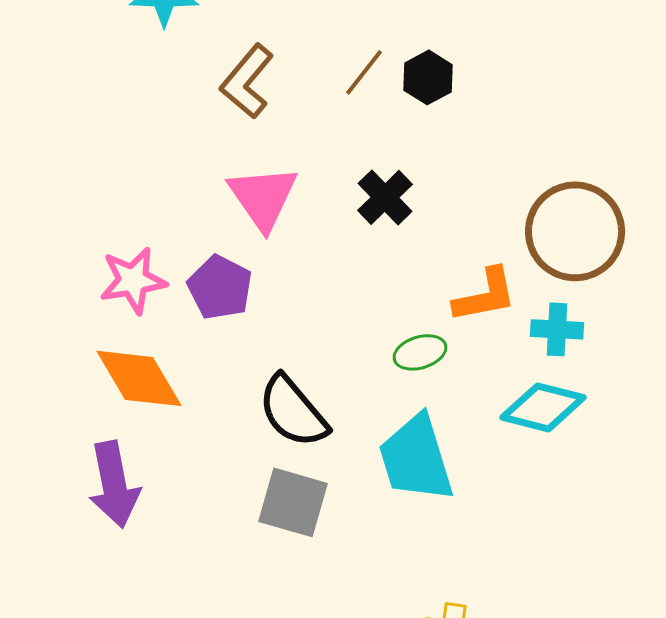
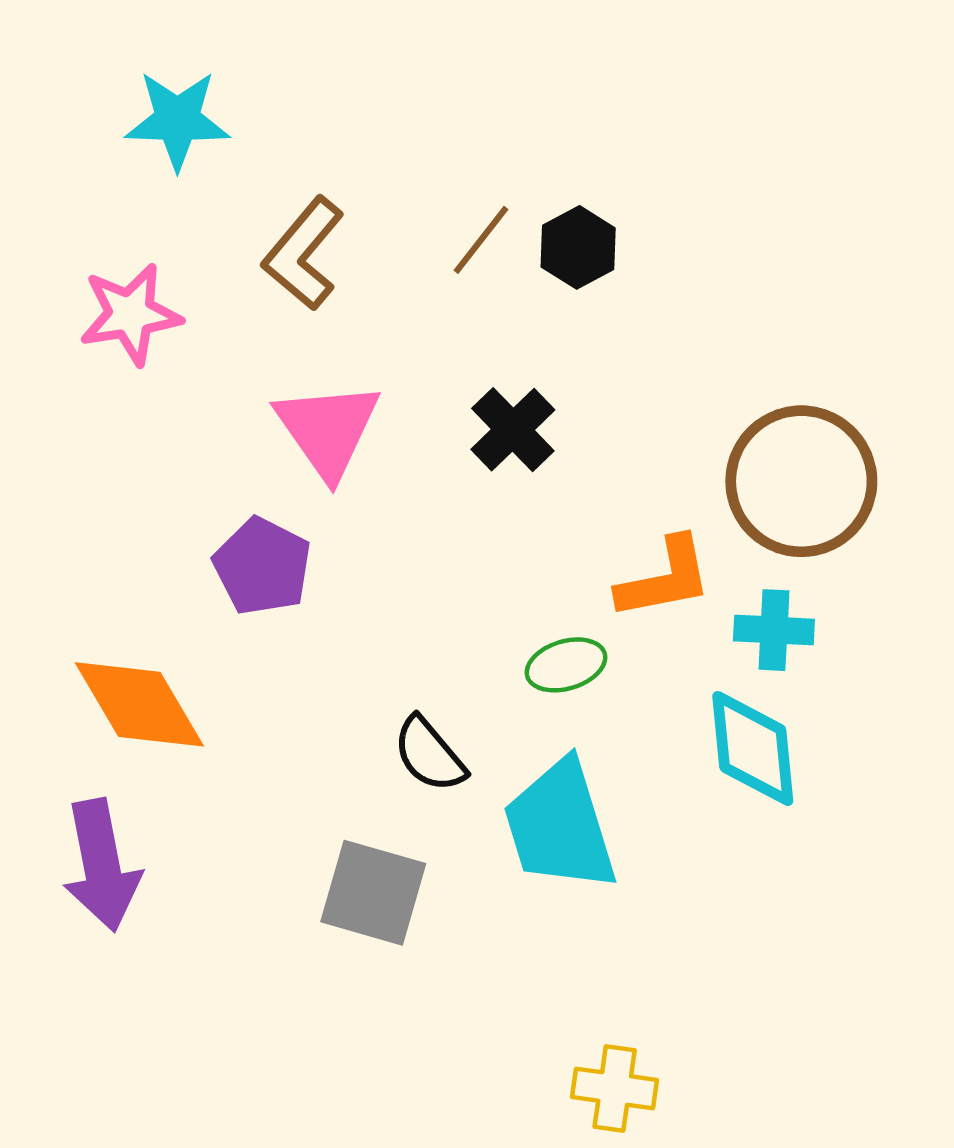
pink star: (133, 280) -> (130, 314), moved
cyan diamond: (543, 407) -> (753, 748), turned 70
black semicircle: (293, 411) -> (429, 755), moved, size x0.7

